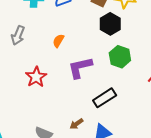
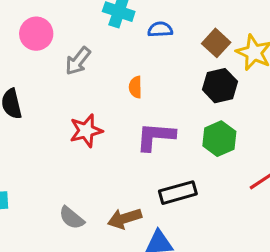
orange semicircle: (58, 41) -> (135, 87), turned -48
brown arrow: (76, 124) -> (125, 218), size x1.5

